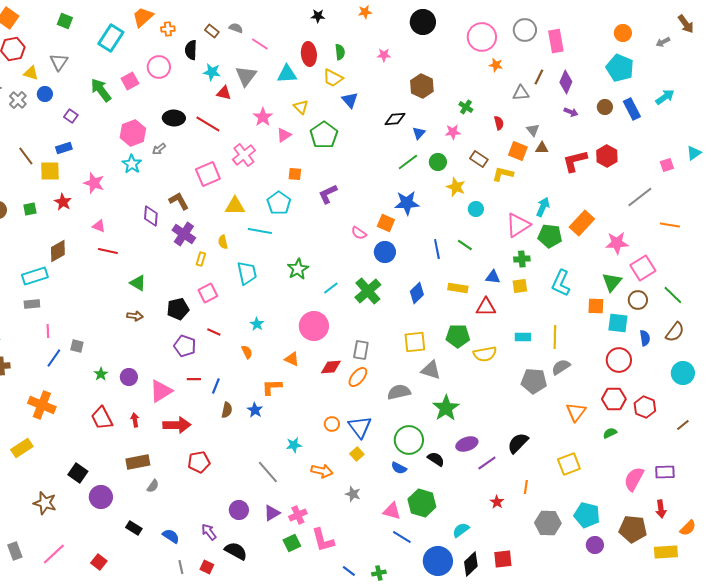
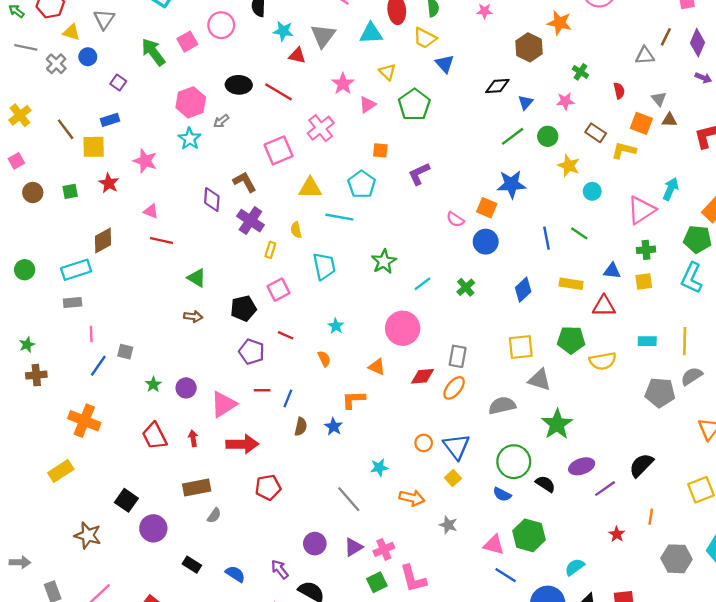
orange star: (496, 65) -> (559, 23), moved, size x1.5
green pentagon: (550, 236) -> (698, 239), moved
green cross: (368, 291) -> (466, 287), size x0.6

